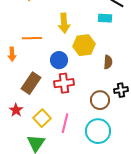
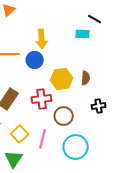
yellow hexagon: (84, 45) -> (62, 79), moved
blue circle: (59, 60) -> (35, 60), moved
brown circle: (100, 100) -> (64, 116), moved

